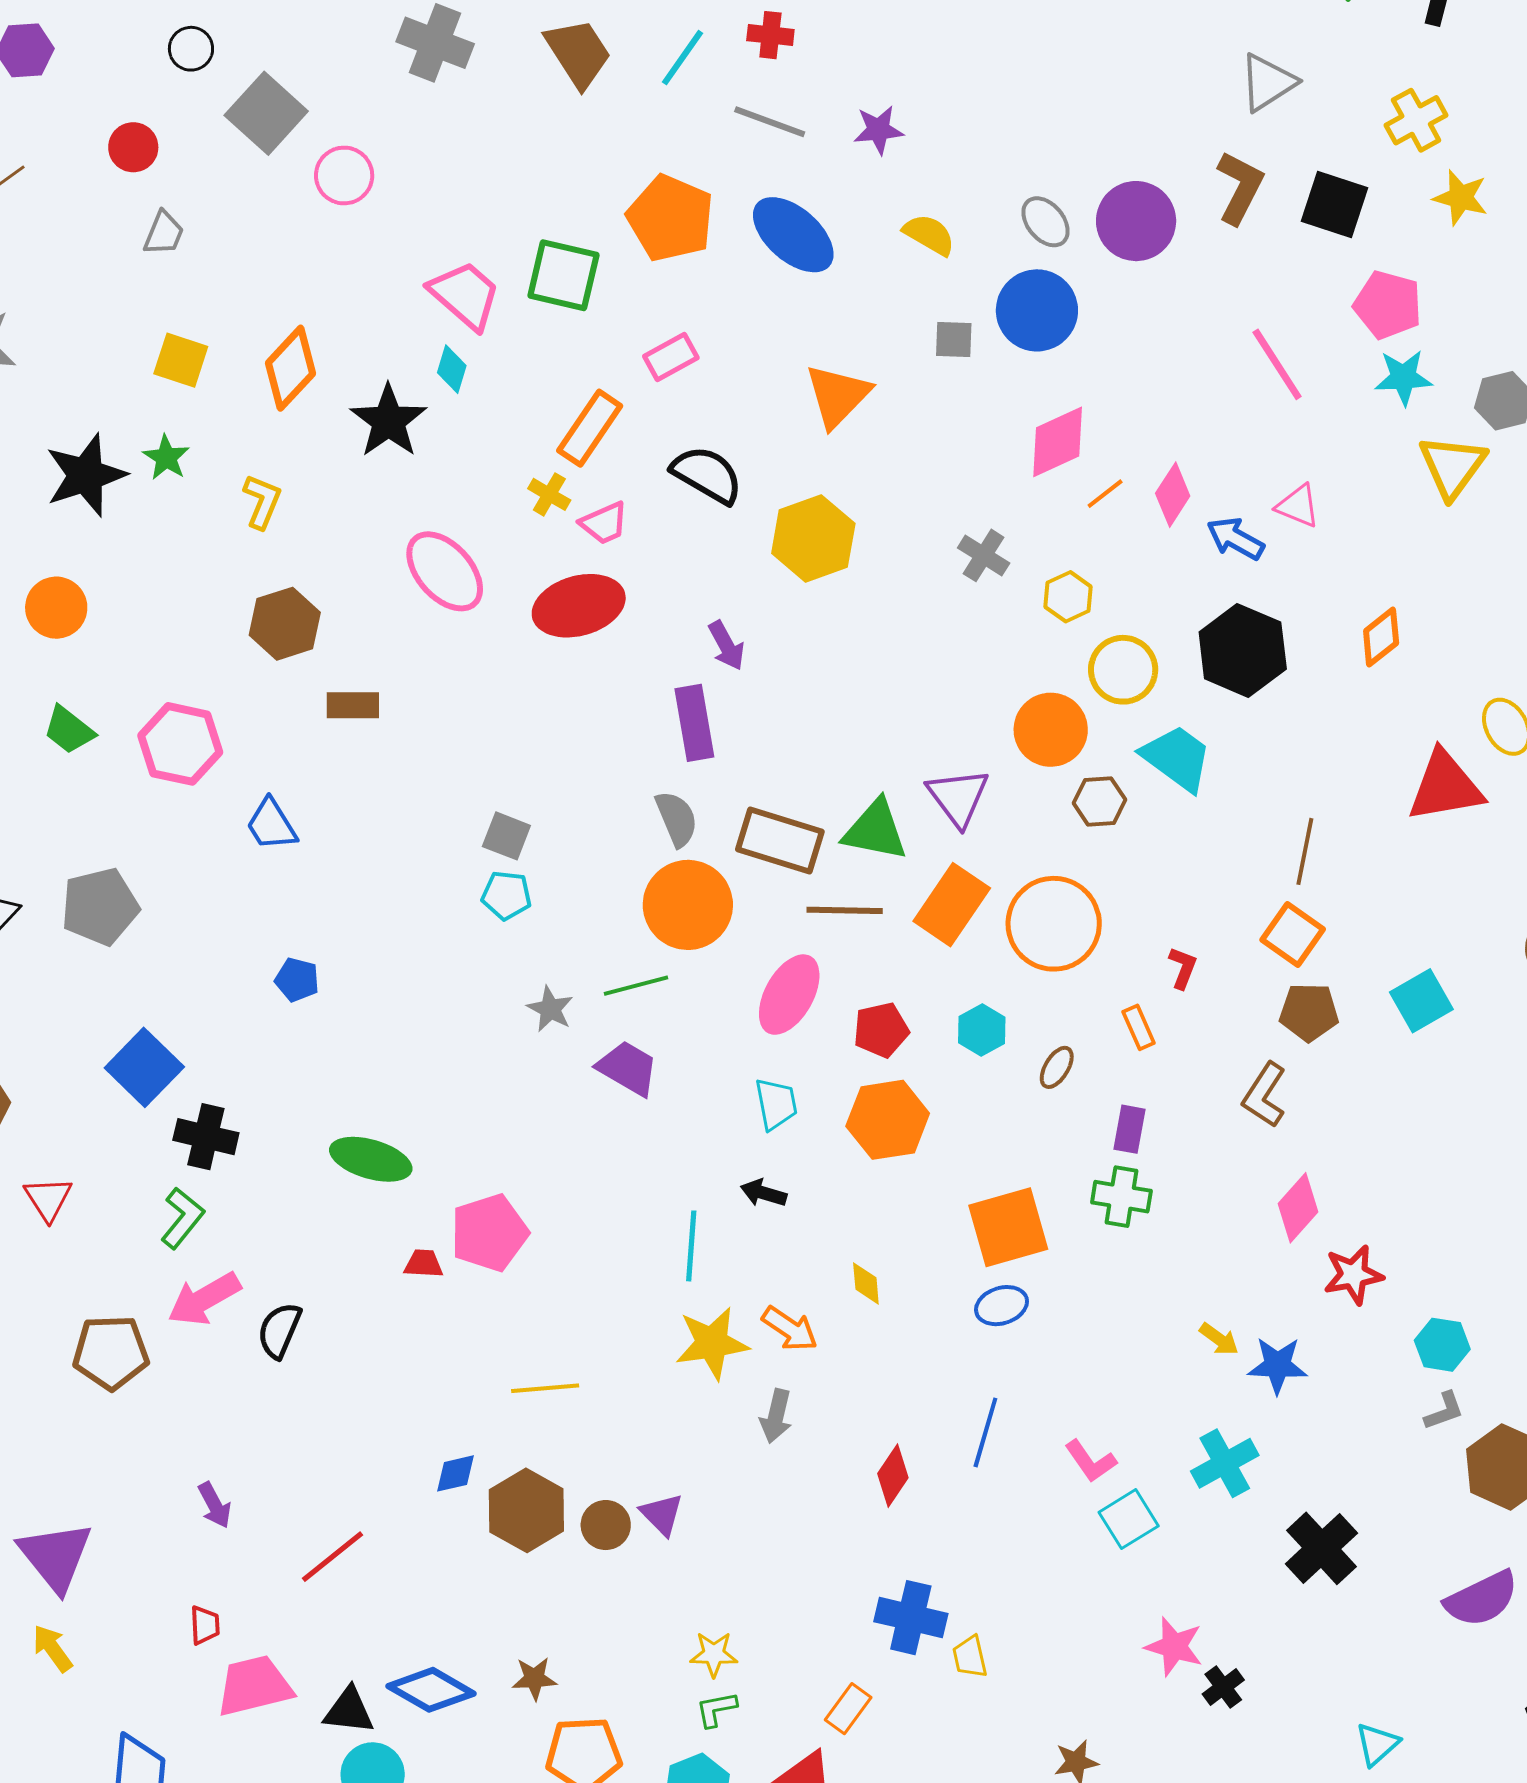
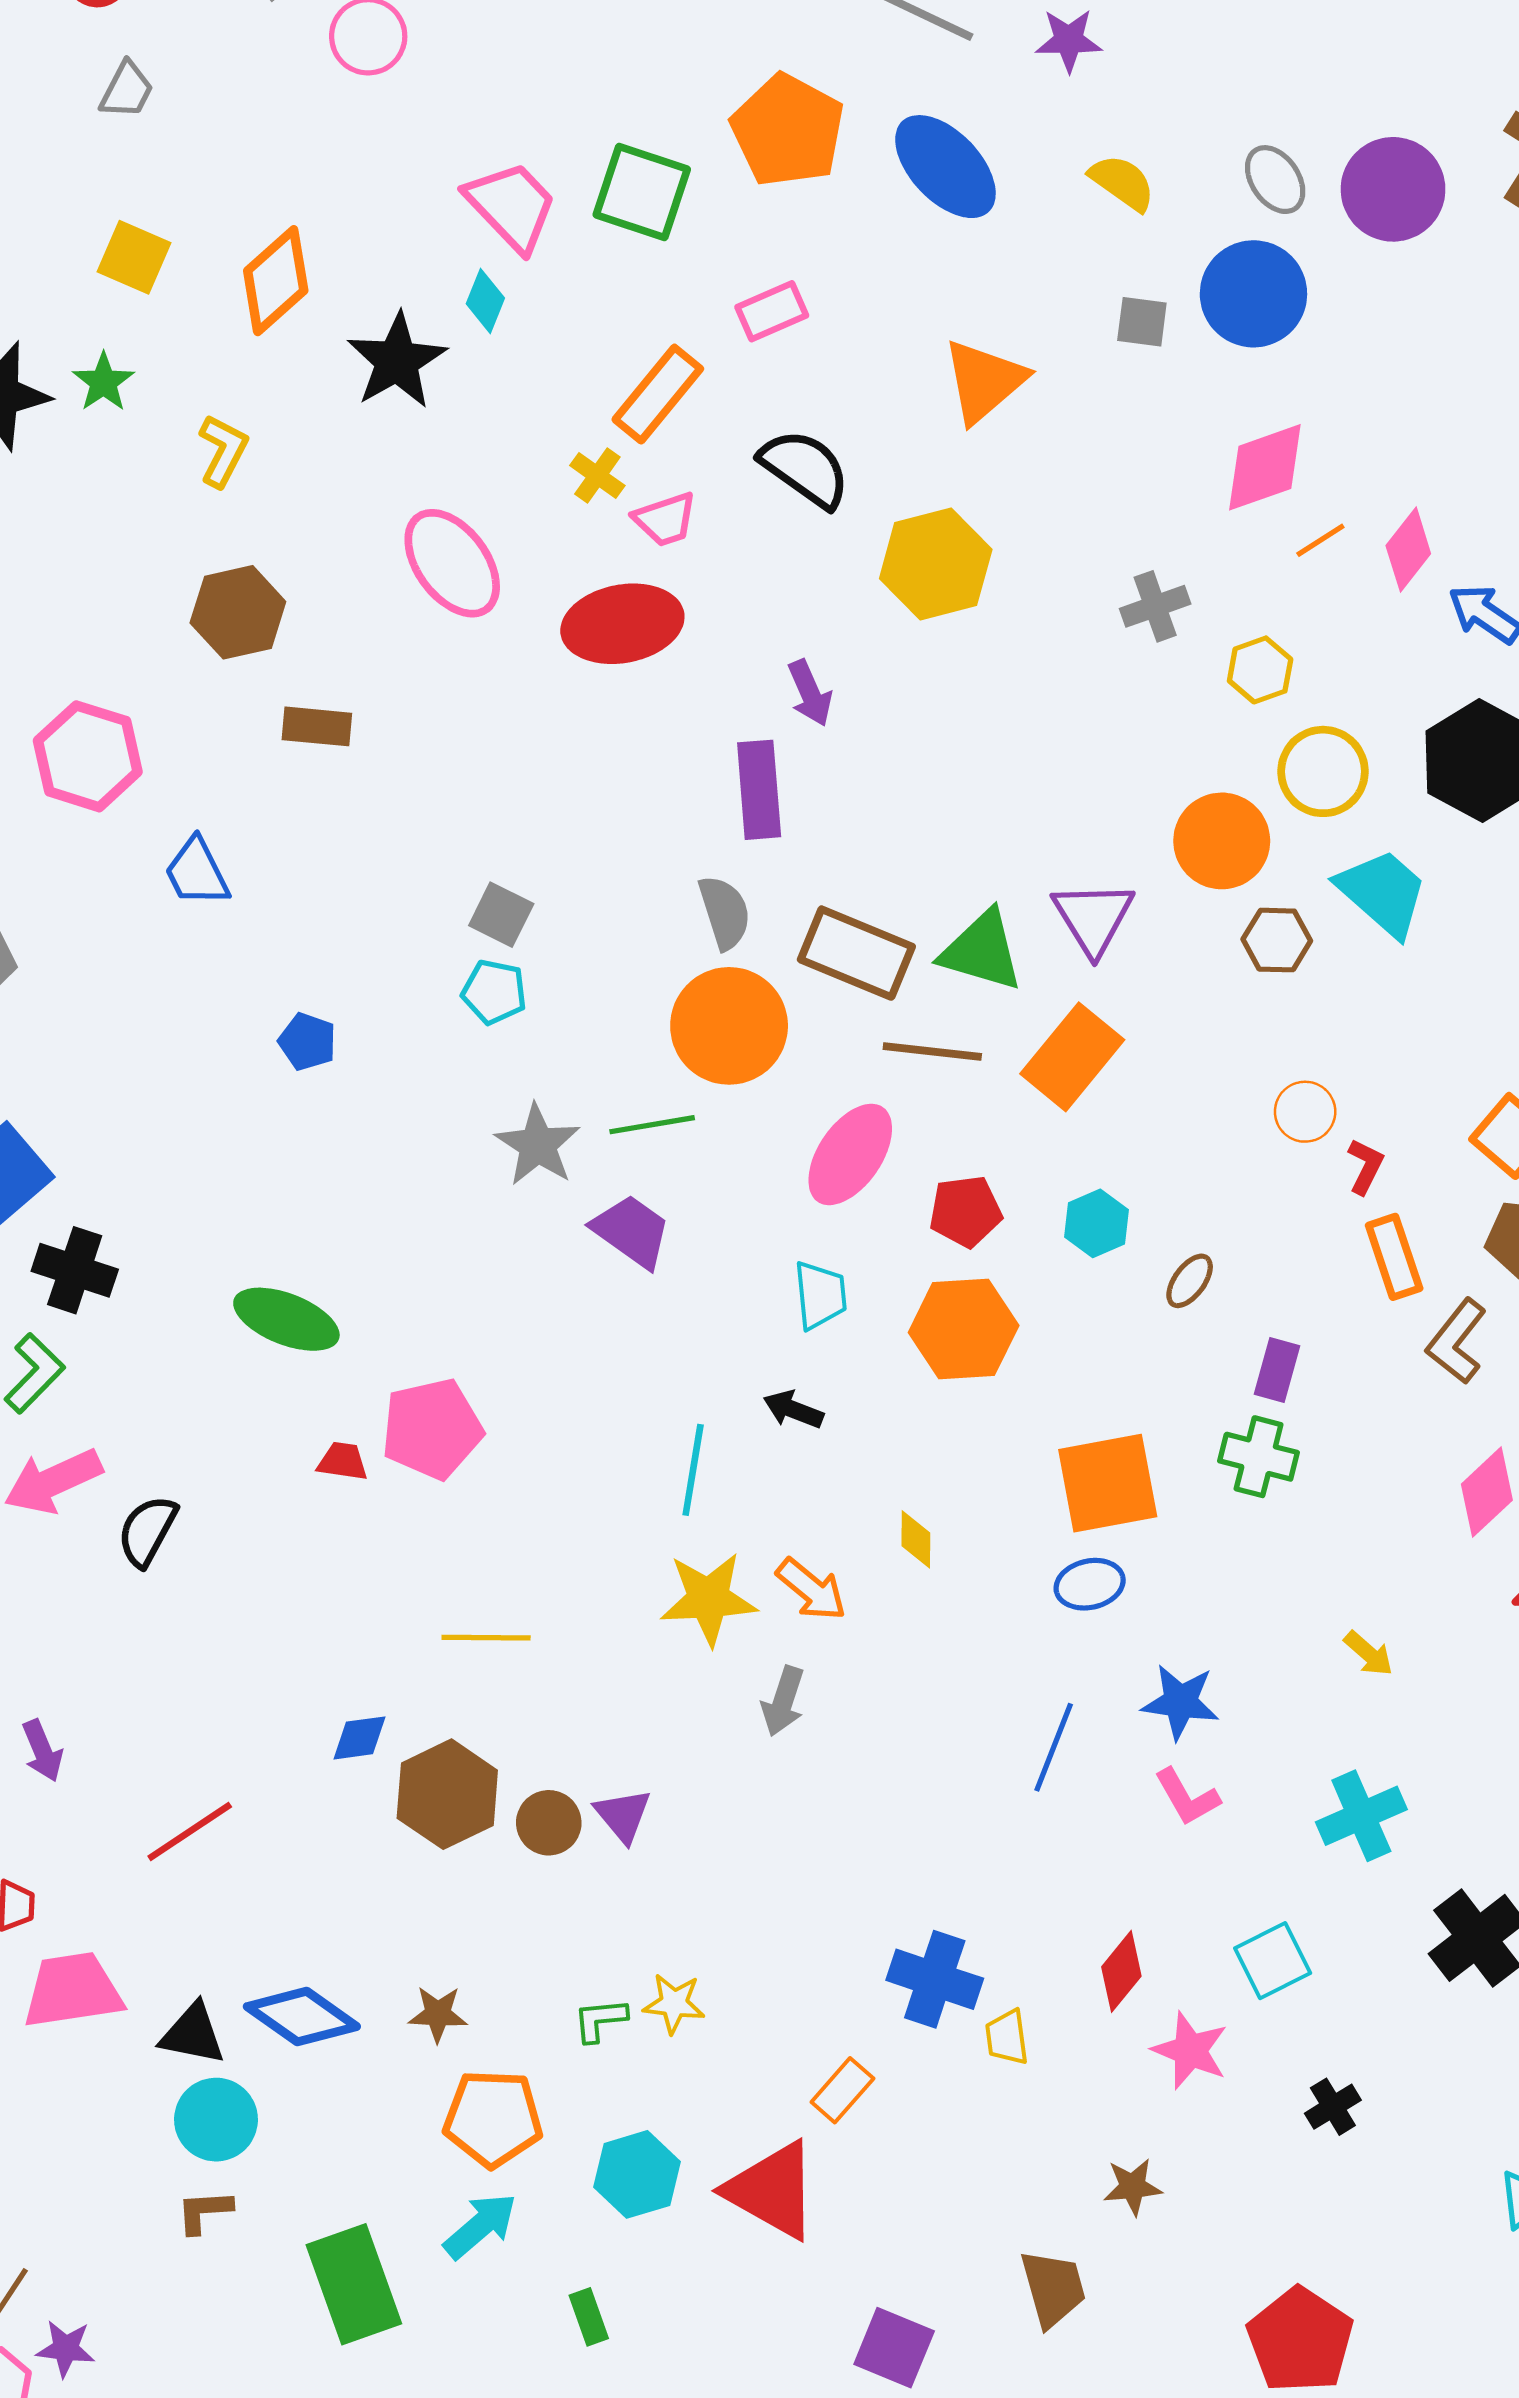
gray cross: (984, 555) -> (1155, 606), turned 33
orange circle: (1054, 924) -> (1305, 1112), moved, size x0.5
blue pentagon: (297, 980) -> (307, 1042), moved
gray star: (550, 1009) -> (538, 1145), size x1.4
orange rectangle: (1139, 1027) -> (1394, 1257), moved, size x1.4
blue star: (1278, 1365) -> (1180, 1702), moved
red diamond: (893, 1476) -> (1121, 1971), moved
cyan square: (1129, 1519) -> (1273, 1961), moved
pink star: (1174, 1647) -> (1190, 2051), moved
green L-shape: (716, 1709) -> (600, 2020), moved

